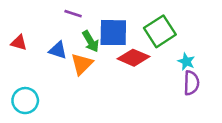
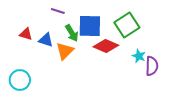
red triangle: (19, 43) -> (26, 34), moved
cyan star: (186, 62) -> (139, 56), moved

